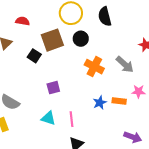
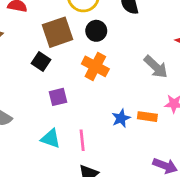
black square: (34, 56) -> (41, 61), moved
orange cross: (94, 67) -> (95, 66), moved

